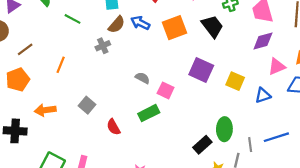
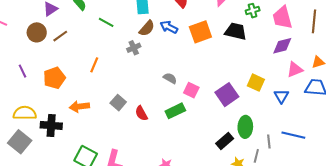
black trapezoid: (212, 26) -> (236, 31), turned -40
brown line: (25, 49) -> (60, 36), moved
purple square: (201, 70) -> (227, 95), moved, turned 30
blue triangle: (263, 95) -> (281, 96), turned -42
red semicircle: (113, 127) -> (141, 113), moved
blue line: (276, 137) -> (293, 135), turned 30

